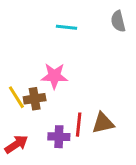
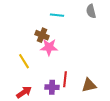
brown cross: (35, 99) -> (42, 35), moved, turned 32
brown triangle: (103, 123) -> (89, 85), moved

